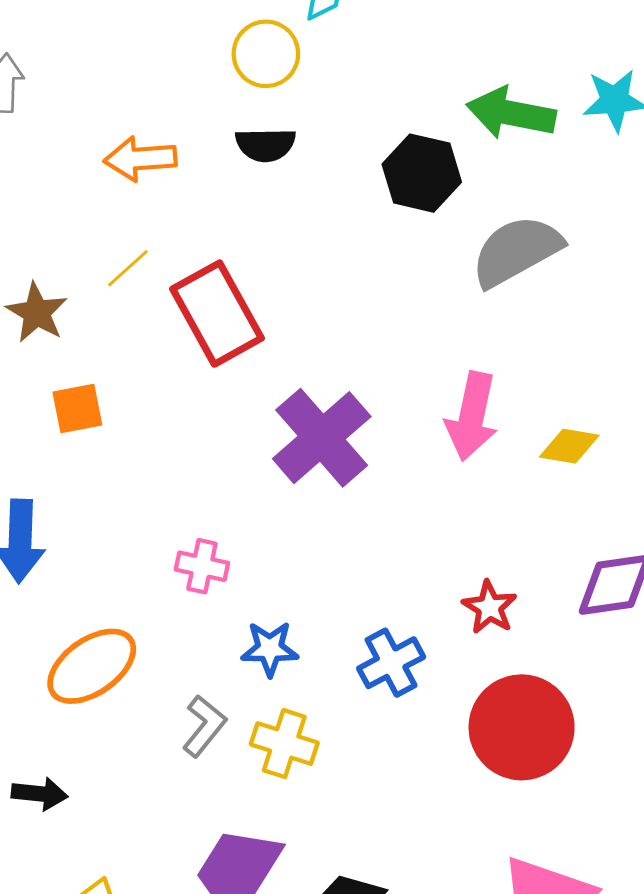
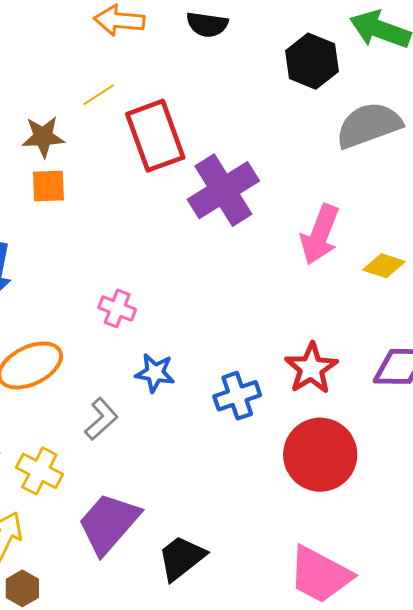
brown star: (37, 313) -> (43, 137), moved, turned 30
purple cross: (322, 438) -> (223, 190), moved
red star: (490, 607) -> (311, 368), size x1.4
yellow cross: (284, 744) -> (39, 471), moved

